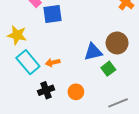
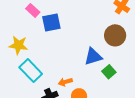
brown circle: (117, 43) -> (115, 35), moved
orange arrow: (53, 63) -> (65, 82), moved

